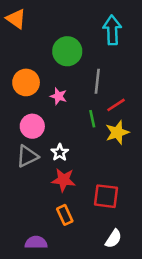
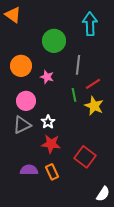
yellow star: (117, 132) -> (94, 106), turned -30
red square: (106, 196) -> (85, 157), turned 30
white semicircle: (113, 239) -> (103, 194), moved
purple semicircle: (36, 242) -> (29, 170), moved

